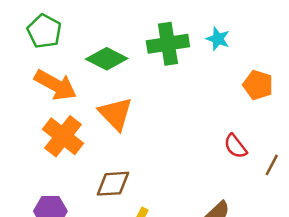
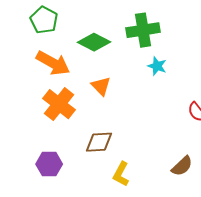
cyan star: (218, 39) -> (157, 66), moved
orange triangle: (115, 114) -> (101, 86), size x0.7

